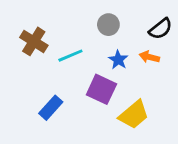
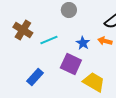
gray circle: (108, 25) -> (69, 10), moved
yellow trapezoid: (134, 115) -> (94, 82), turned -110

